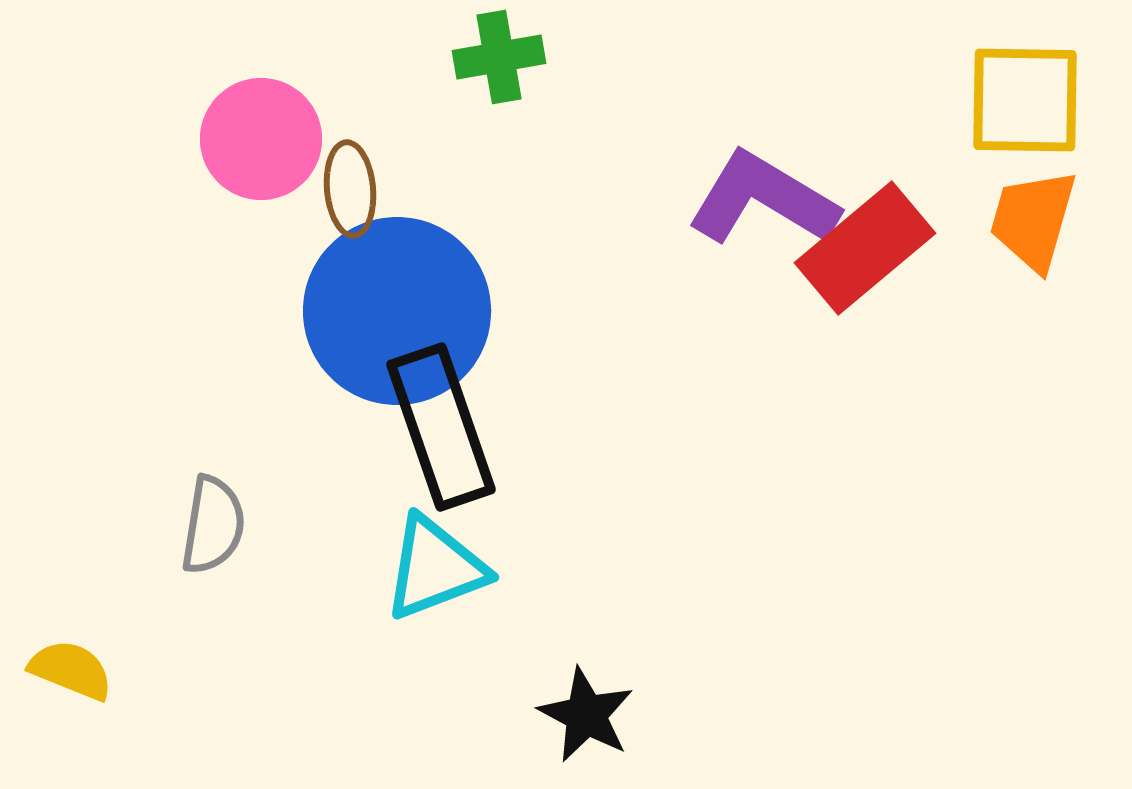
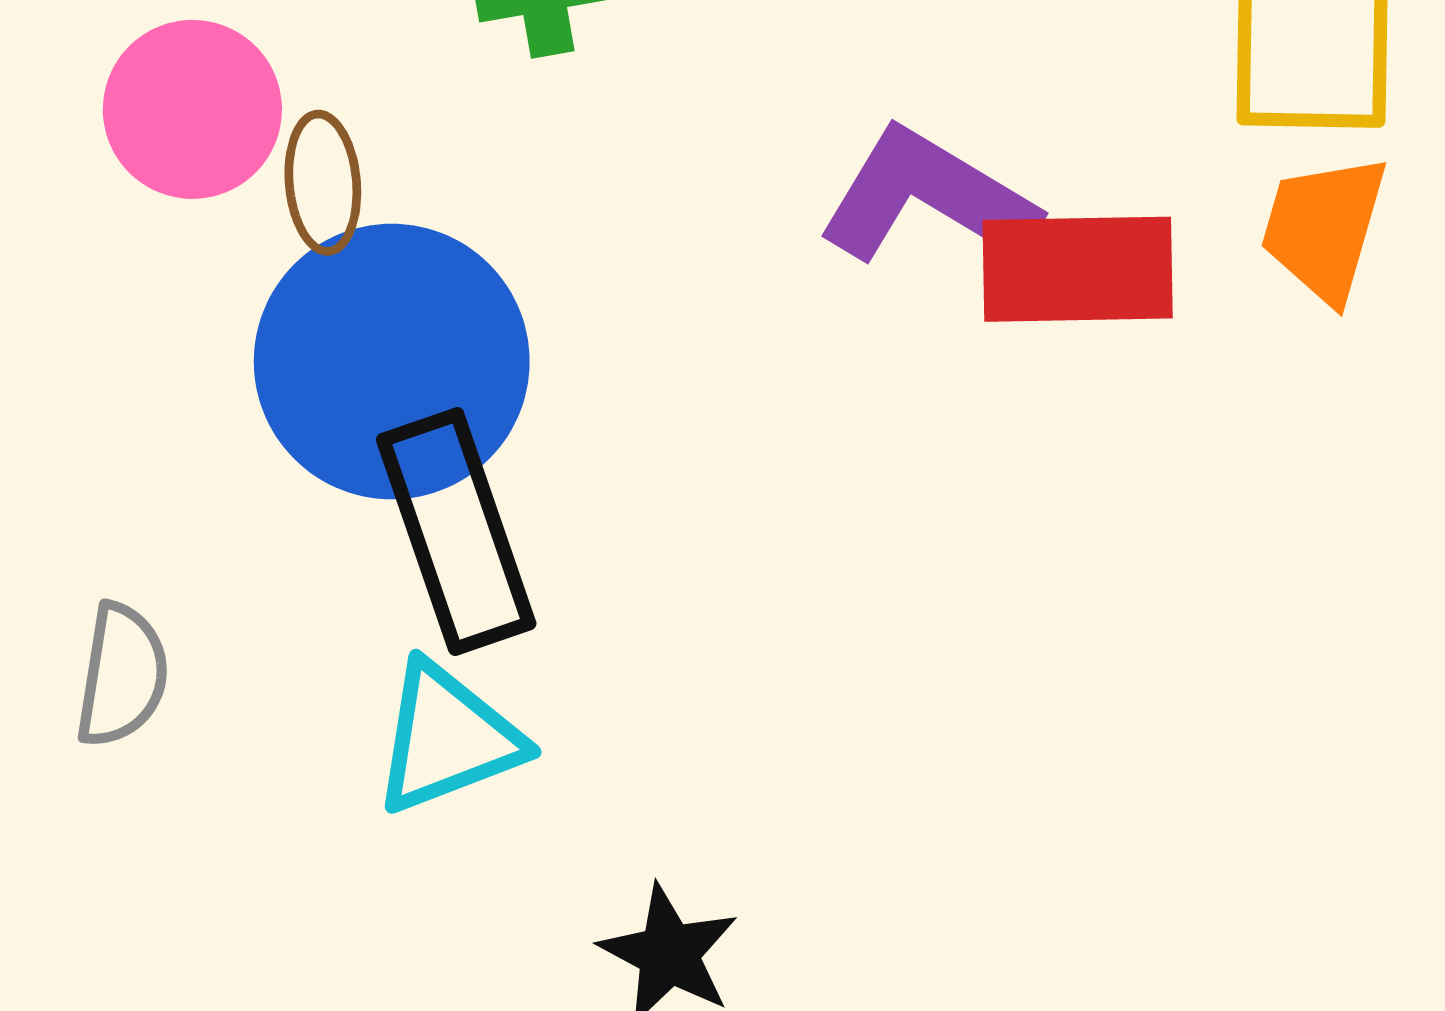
red rectangle: (865, 248) -> (1078, 269), turned 39

